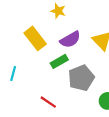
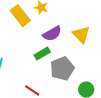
yellow rectangle: (35, 38) -> (20, 16), moved

